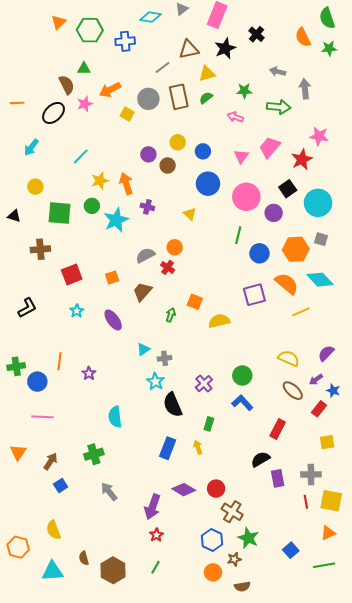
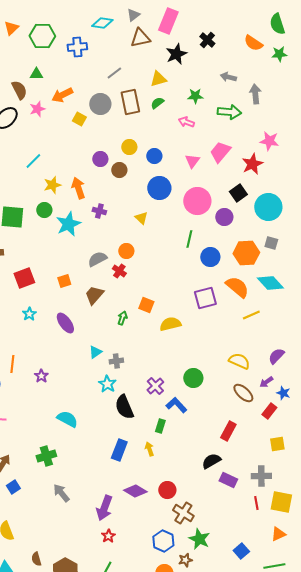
orange semicircle: (303, 37) -> (253, 43), turned -30
brown triangle: (189, 49) -> (140, 38), moved
blue L-shape: (242, 403) -> (176, 405), moved
cyan semicircle: (115, 417) -> (67, 419), turned 125
purple rectangle: (278, 478) -> (228, 480), turned -54

